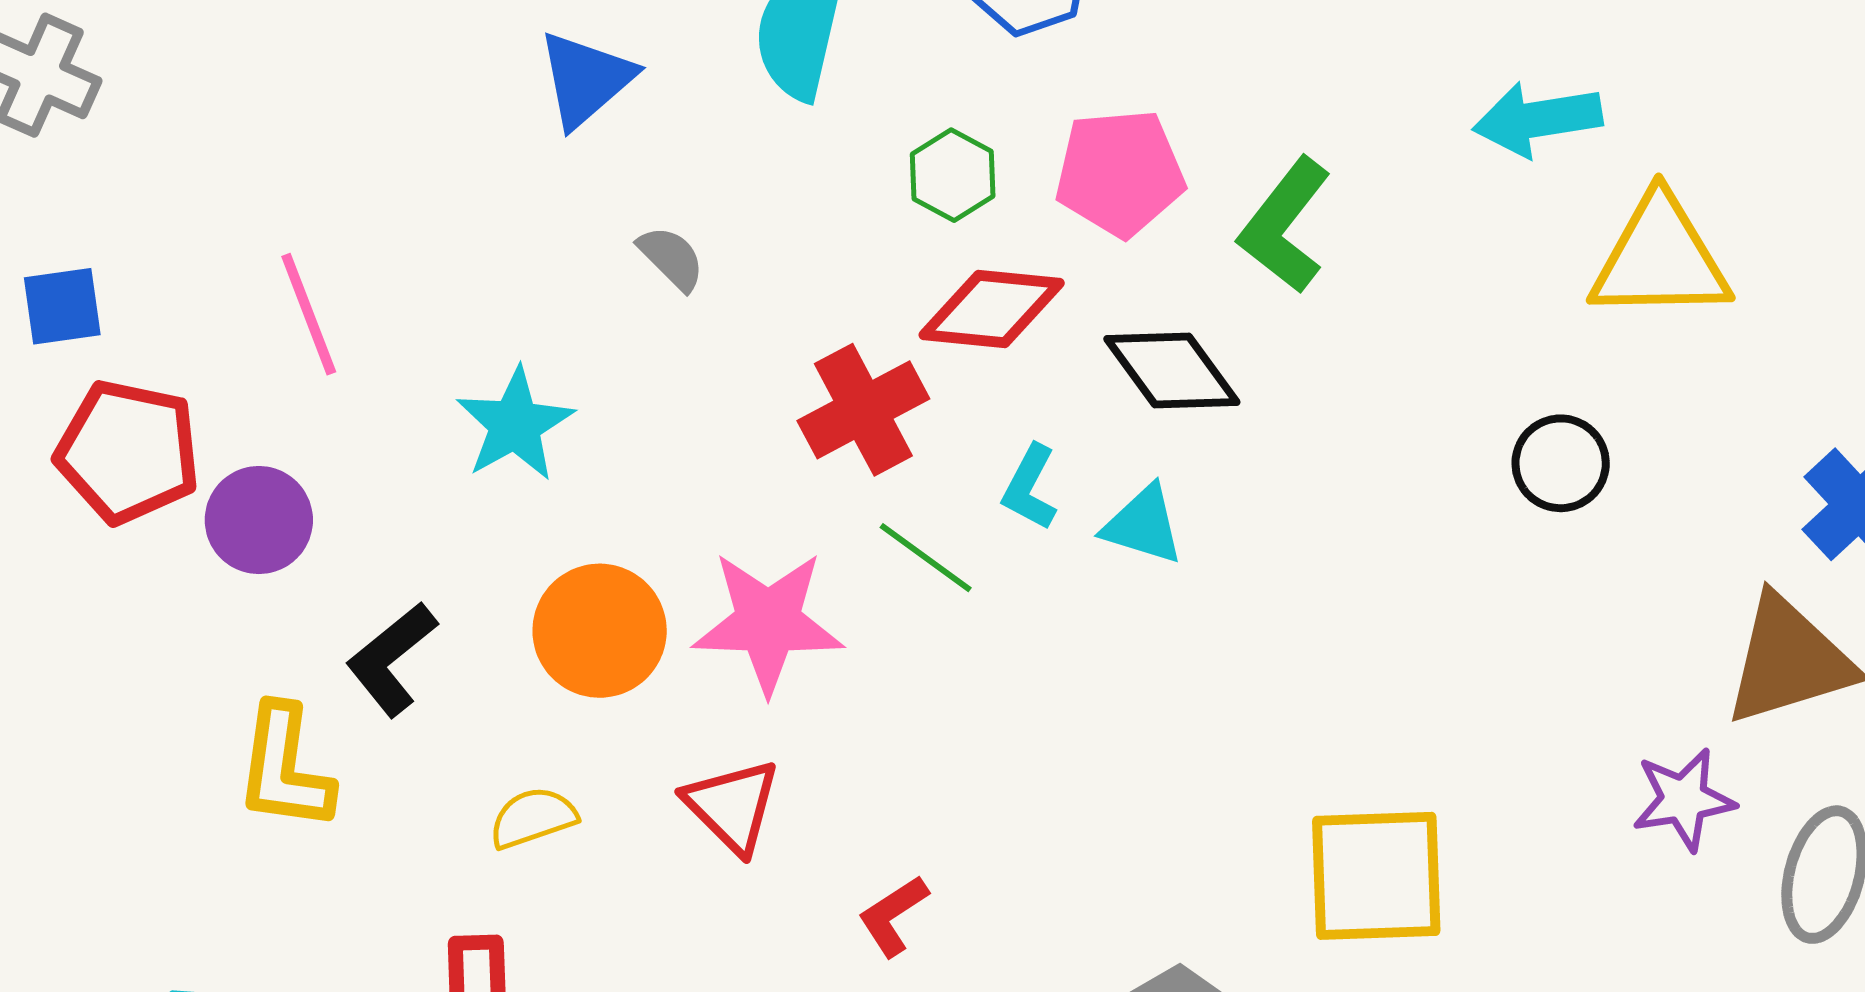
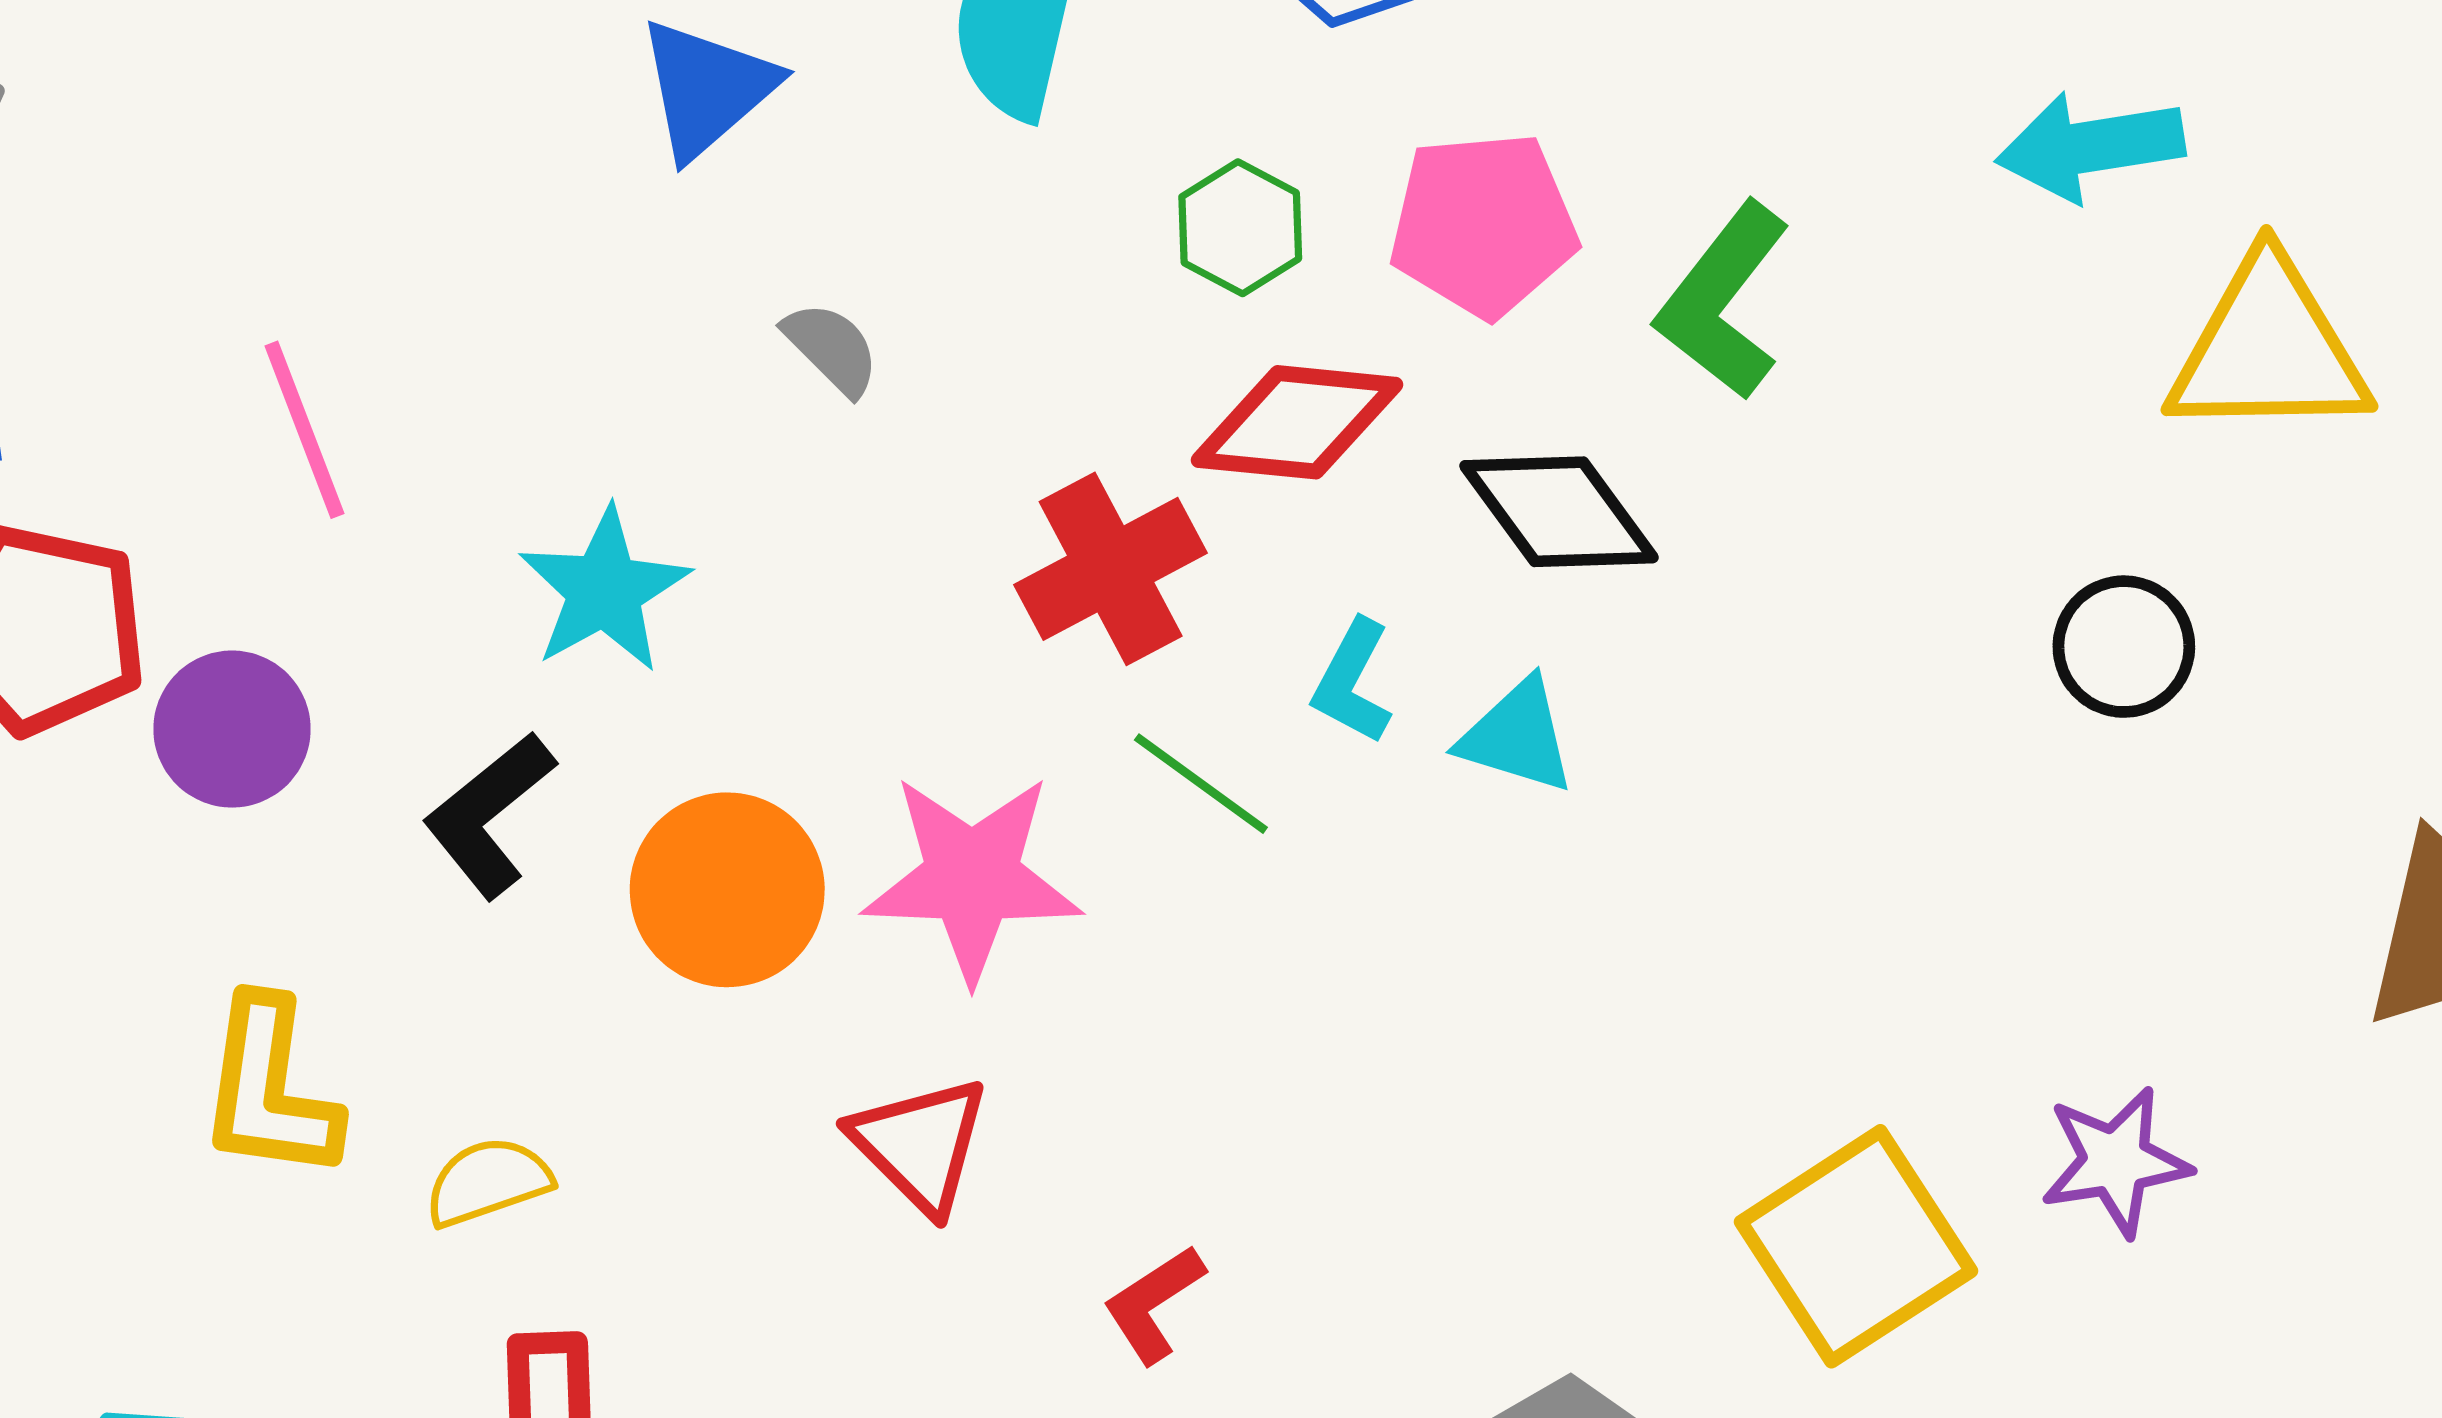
black L-shape: (391, 659) -> (489, 815), moved
purple star: (1684, 799) -> (2116, 1161), moved
yellow semicircle: (533, 818) -> (488, 1182), moved
yellow square: (1376, 876) -> (1856, 1246), turned -31

